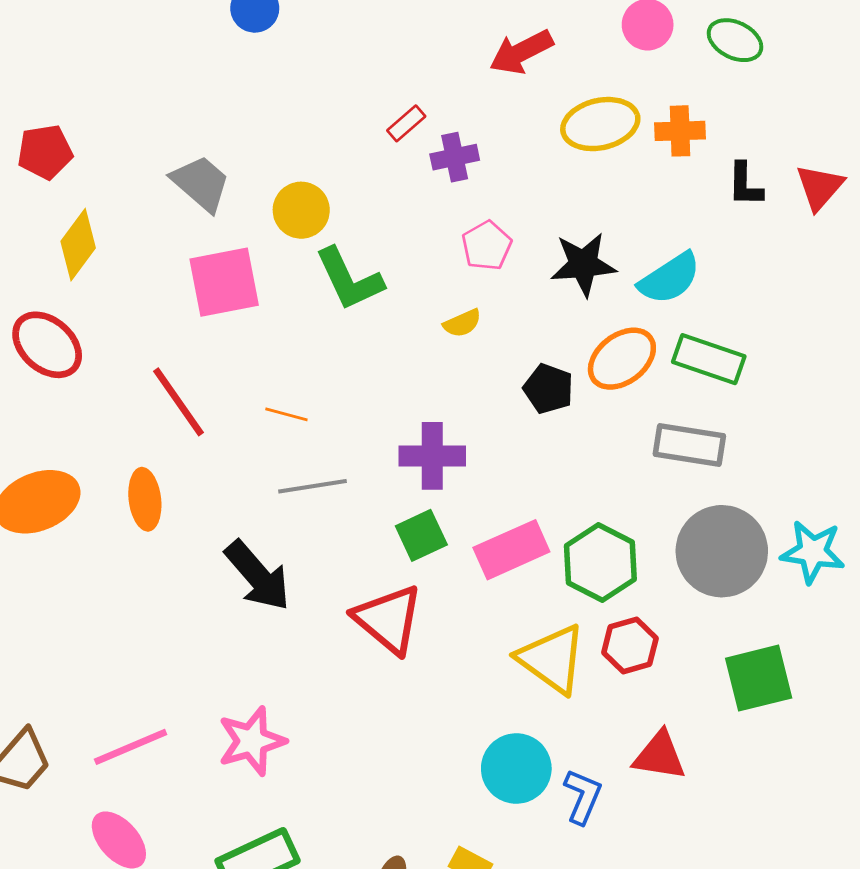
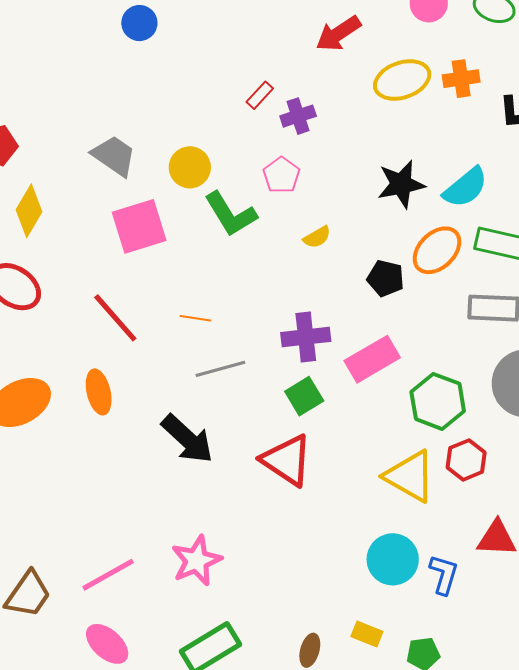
pink pentagon: (487, 246) -> (281, 175), moved
pink rectangle: (511, 550) -> (372, 359), moved

